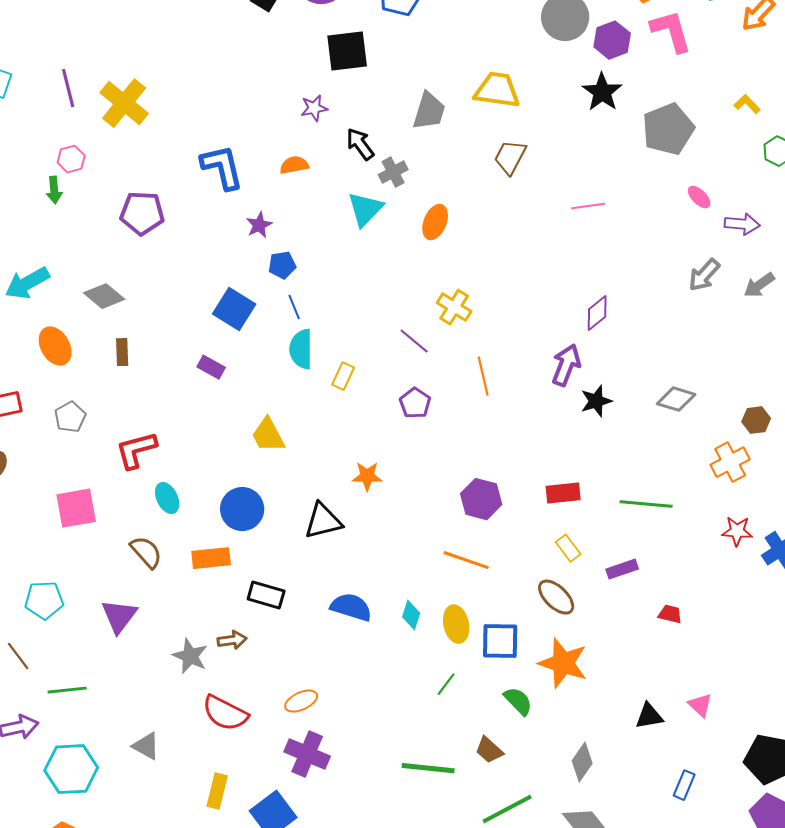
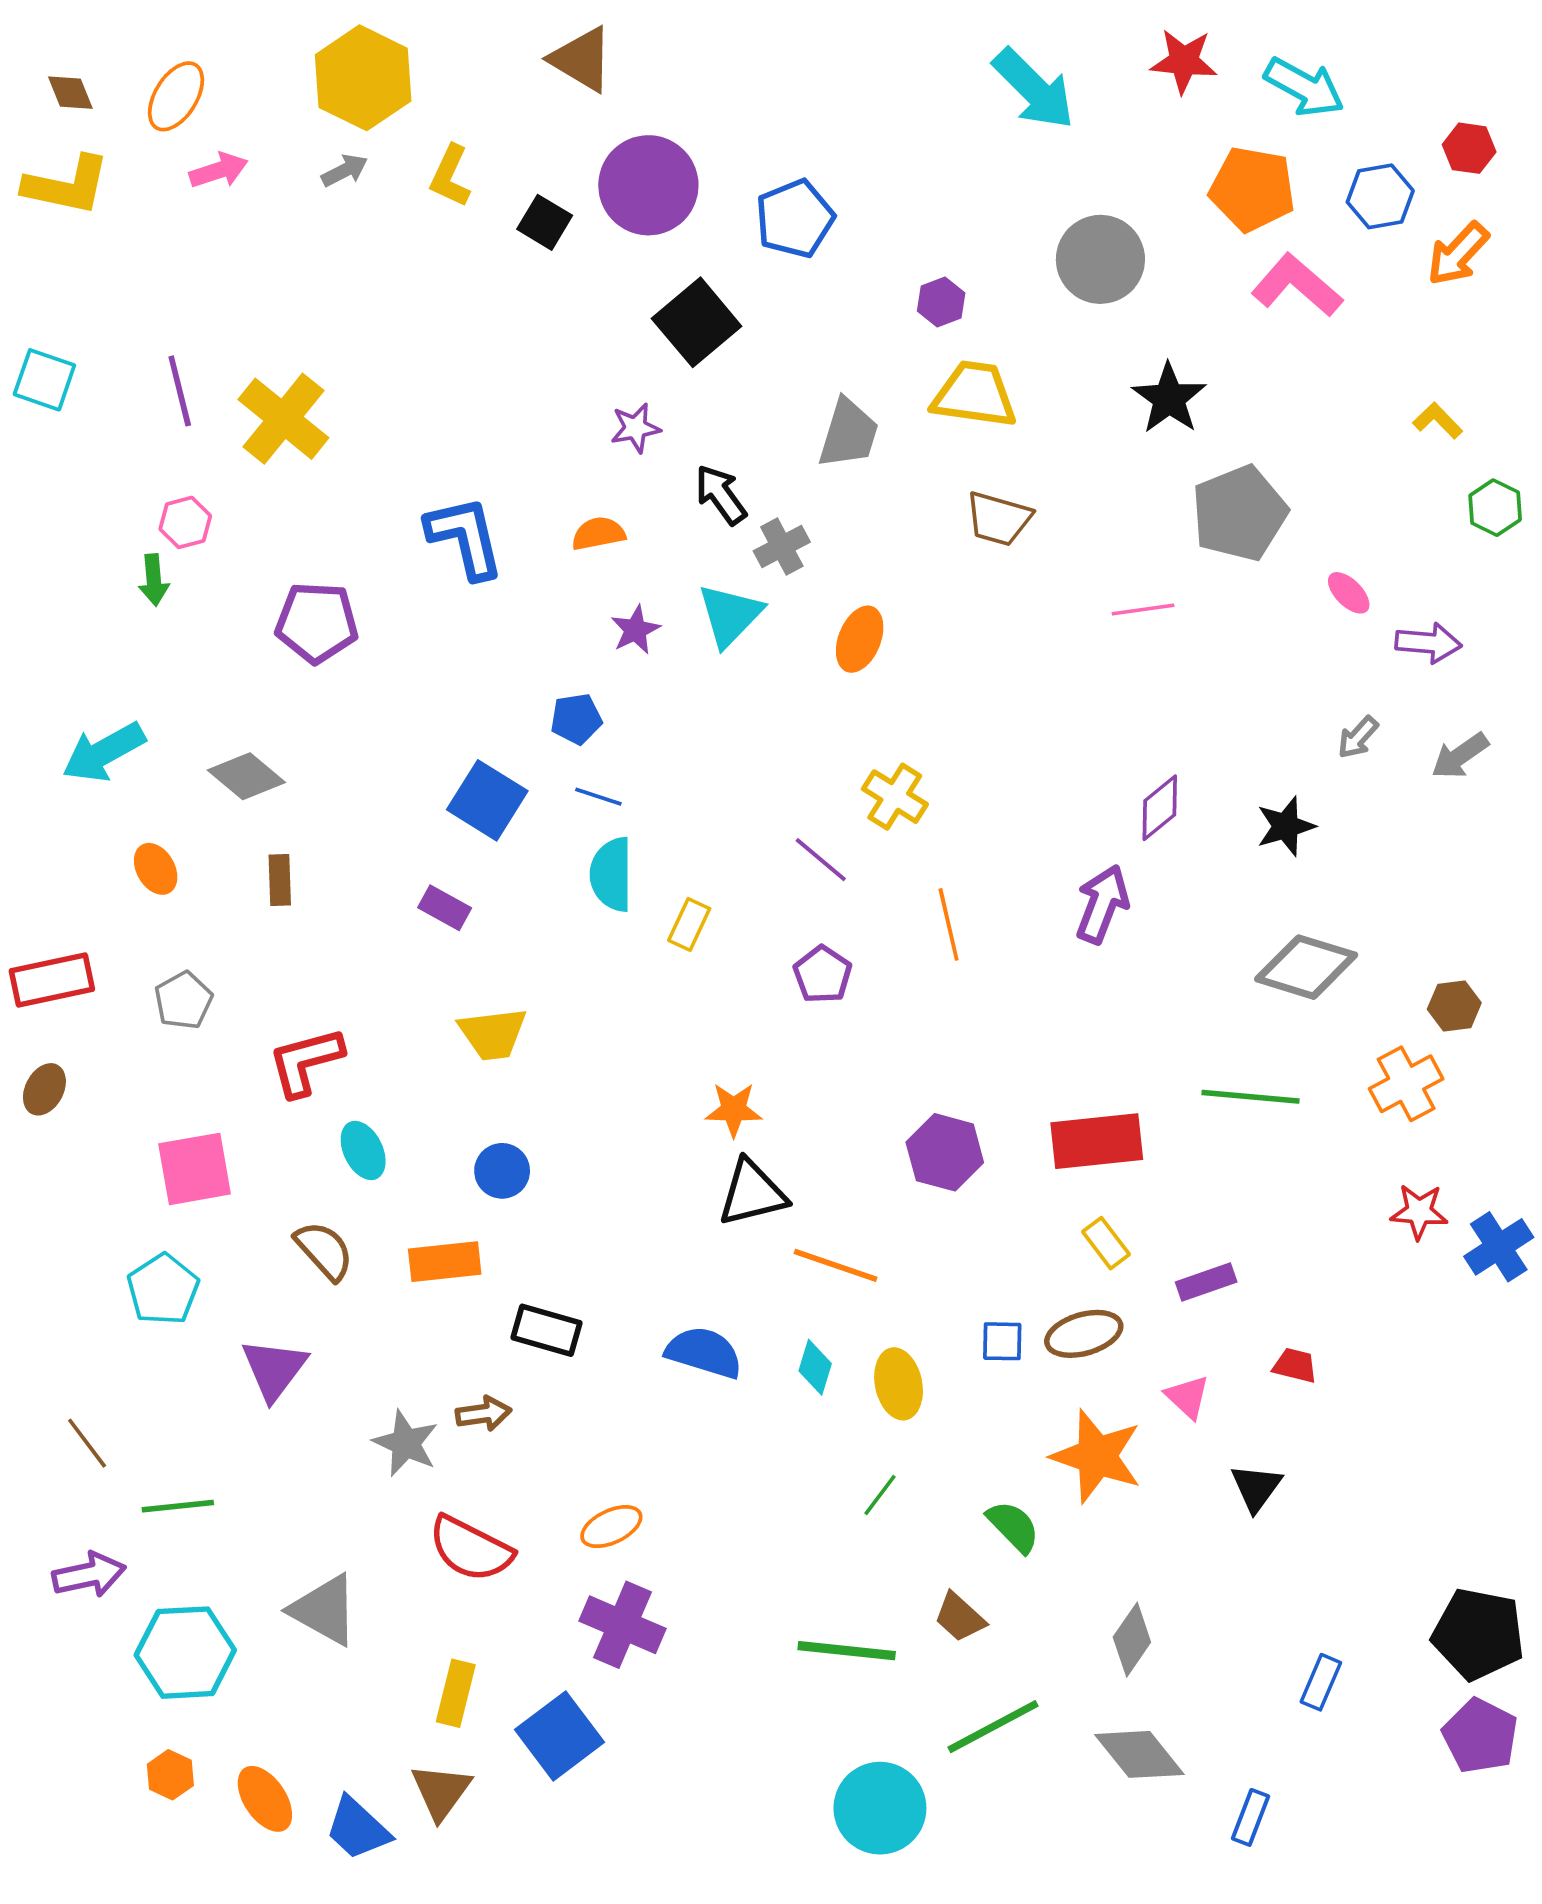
pink L-shape: (671, 31) -> (1297, 285), turned -33
purple hexagon: (612, 40) -> (941, 302), moved, size x0.7
black square: (347, 51) -> (697, 322), turned -33
gray pentagon: (668, 129) -> (1239, 513), moved
brown trapezoid: (510, 157) -> (999, 519), turned -102
purple star: (259, 225) -> (635, 630), moved
gray arrow: (704, 275) -> (1358, 737), size x0.7
blue line: (294, 307) -> (598, 797), turned -50
orange ellipse: (55, 346) -> (156, 869), size x0.7
gray diamond: (676, 399) -> (1306, 967), size x1.4
black star: (596, 401) -> (1286, 826), moved
yellow trapezoid: (268, 435) -> (493, 1034), moved, turned -69
red rectangle: (563, 493) -> (1097, 1141), size x1.4
green line: (646, 504) -> (1251, 1097), moved
blue circle: (242, 509) -> (502, 1171), size x0.7
black triangle: (323, 521) -> (752, 1193), moved
orange line: (466, 560) -> (836, 1265), moved
brown ellipse: (556, 597) -> (1084, 1334), turned -60
cyan pentagon: (44, 600) -> (163, 1289), moved, turned -30
blue square: (500, 641) -> (1002, 1341), moved, size x0.6
pink triangle: (700, 705) -> (1188, 1397), moved
black triangle: (649, 716) -> (1256, 1488), moved, turned -44
gray triangle: (146, 746) -> (324, 1610), size x1.4

